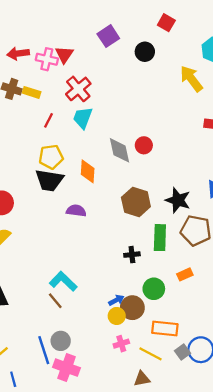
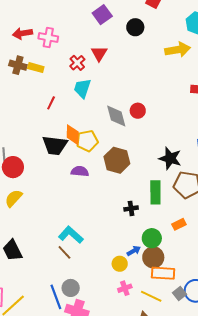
red triangle: (64, 55) -> (99, 53), moved
yellow arrow: (191, 79) -> (178, 50), turned 120
red cross: (78, 89) -> (77, 63), size x0.7
red line: (49, 120) -> (51, 103), moved
yellow pentagon: (51, 157) -> (87, 141), moved
orange diamond: (88, 171) -> (73, 135), moved
brown hexagon: (136, 202) -> (117, 160), moved
blue arrow: (116, 300) -> (134, 251), moved
brown circle: (132, 308) -> (153, 257), moved

